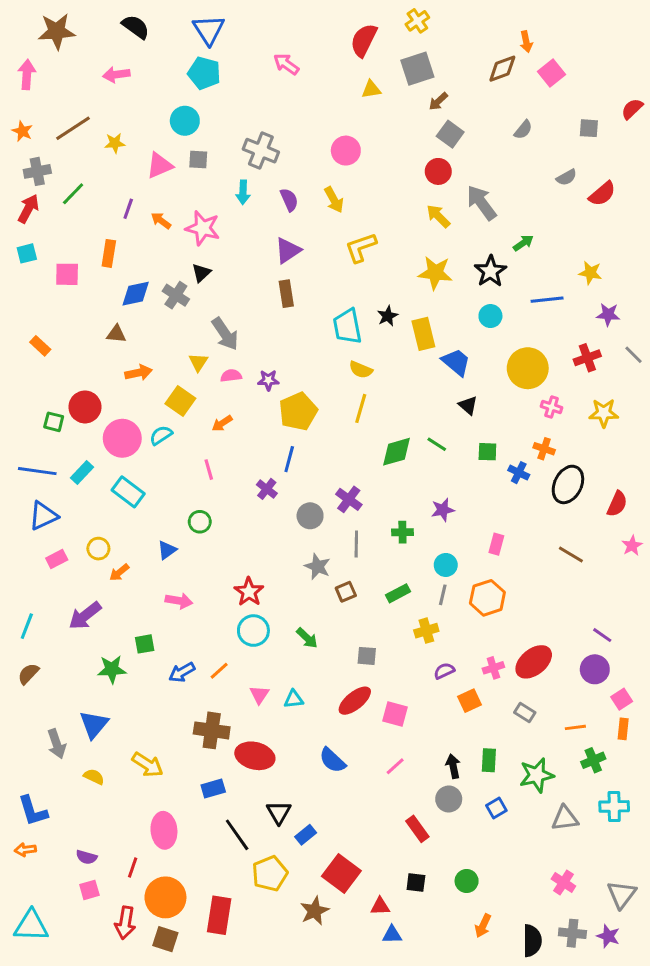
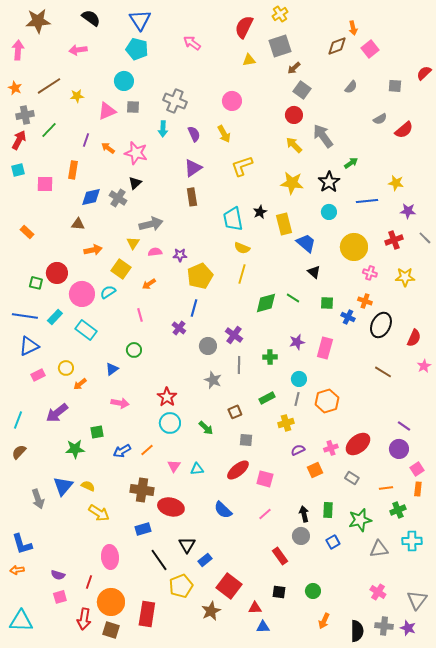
gray arrow: (225, 334) -> (151, 224), turned -70
pink rectangle: (496, 544) -> (325, 348), moved, size x1.5
brown square: (346, 592) -> (235, 412), moved
yellow semicircle: (94, 777) -> (88, 486), moved

